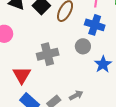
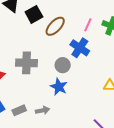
blue star: (103, 64) -> (59, 87), moved, turned -30

